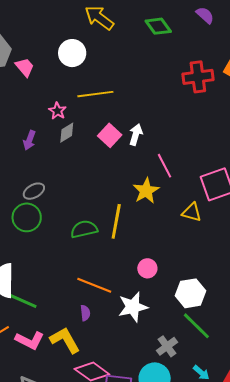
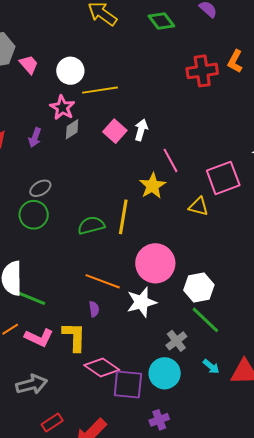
white circle: (72, 53) -> (70, 71), moved
pink star: (57, 111) -> (62, 108), size x1.4
pink circle: (147, 268) -> (155, 263), size x2.0
yellow L-shape: (65, 340) -> (74, 337), turned 32

